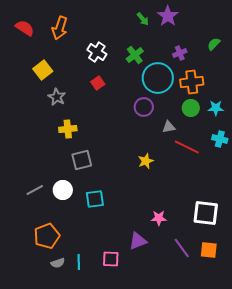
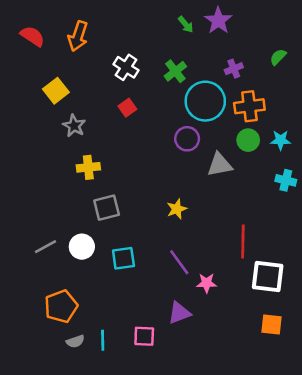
gray triangle: (169, 127) -> (220, 165), size x1.5
red line: (187, 147) -> (243, 241), moved, turned 65
yellow star: (146, 161) -> (177, 209), moved
purple line: (182, 248) -> (179, 262), moved

